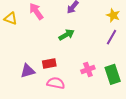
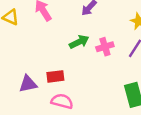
pink cross: (88, 69) -> (105, 47), moved

